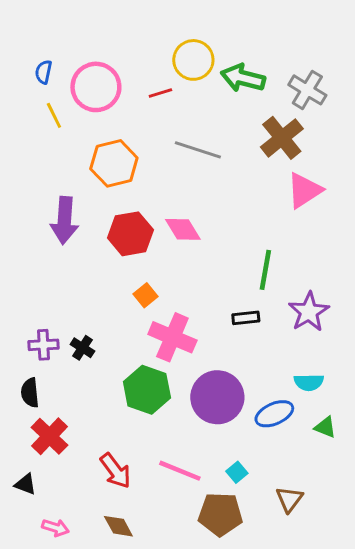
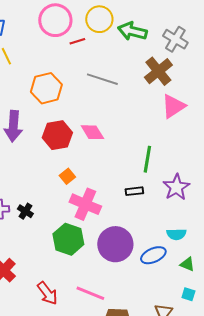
pink circle: (96, 87) -> (55, 20), moved
cyan square: (237, 472) -> (188, 294), moved, turned -32

